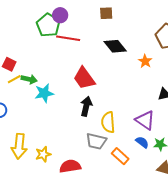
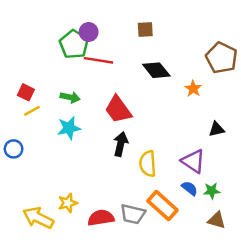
green arrow: (29, 79) -> (70, 97), moved
gray trapezoid: (96, 141) -> (133, 214), moved
yellow arrow: (19, 146) -> (38, 218), moved, turned 110
orange rectangle: (120, 156) -> (162, 206), size x1.4

